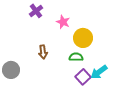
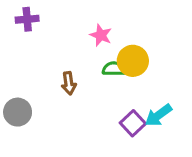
purple cross: (36, 11) -> (27, 19), moved, turned 32
green semicircle: (76, 57) -> (114, 69), moved

